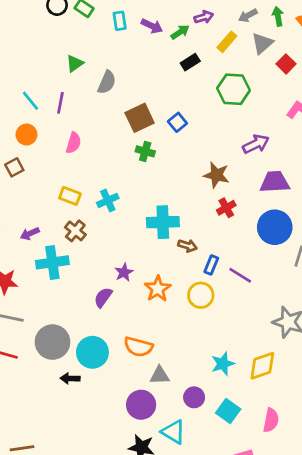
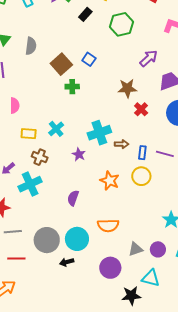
pink semicircle: (74, 143) -> (15, 106), moved
purple star: (124, 272) -> (79, 154), moved
gray triangle: (160, 375) -> (136, 249), moved
purple circle: (141, 405) -> (110, 268), moved

